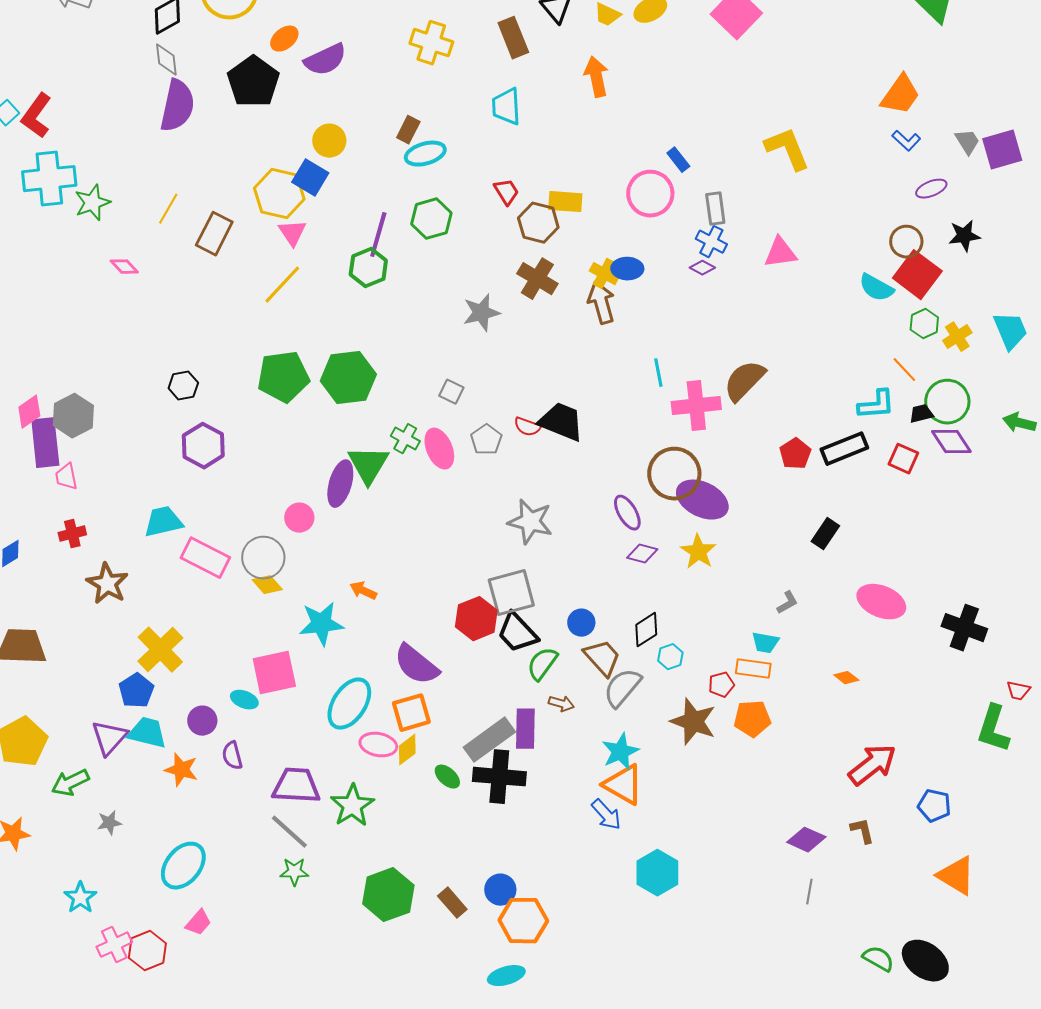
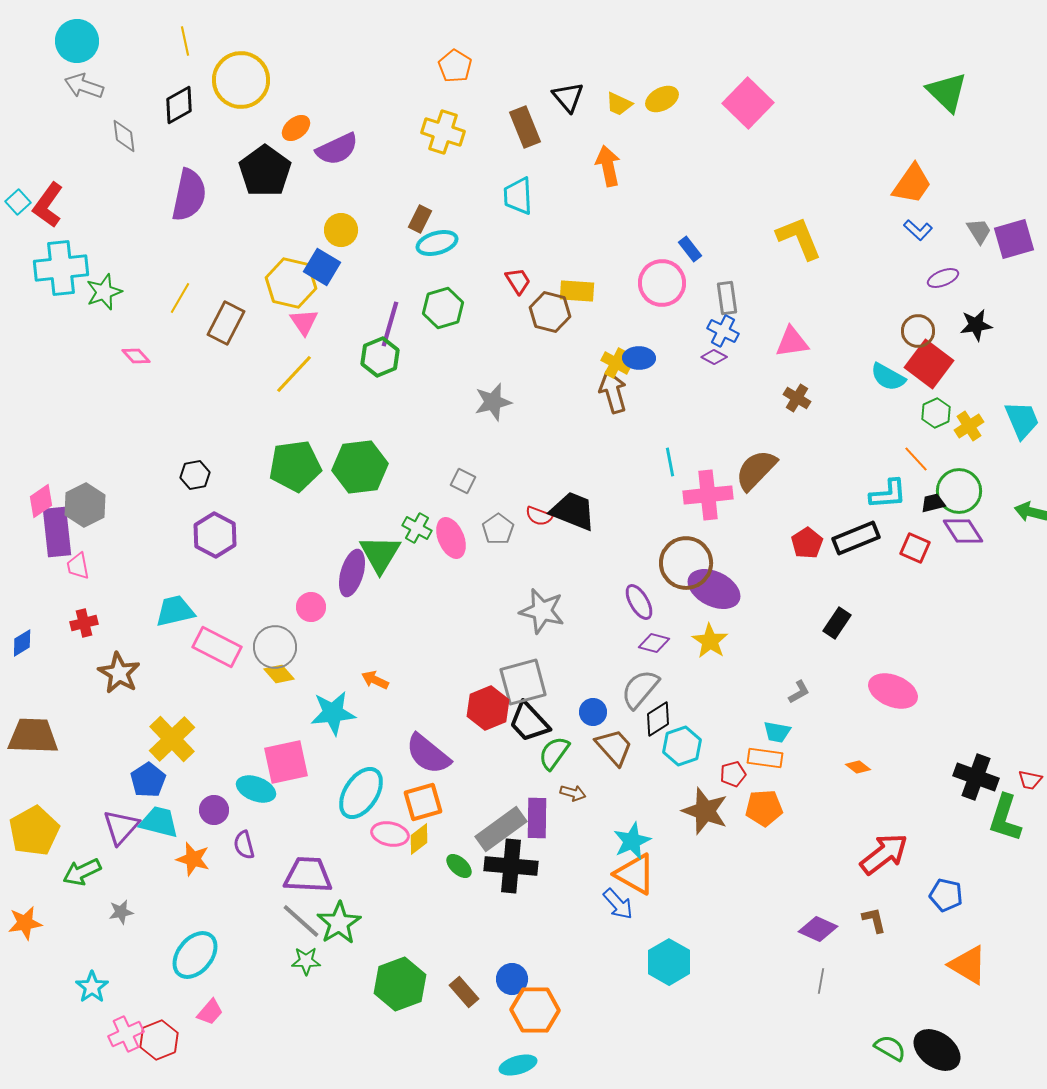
gray diamond: (166, 60) -> (124, 136), moved
brown cross: (537, 279) -> (797, 398), moved, size x0.7
black cross: (964, 628) -> (976, 777), moved
cyan hexagon: (670, 657) -> (682, 746), size x1.5
gray semicircle: (622, 688) -> (640, 689), moved
cyan ellipse: (244, 700) -> (256, 789), size x1.4
green star: (352, 806) -> (339, 923), moved

